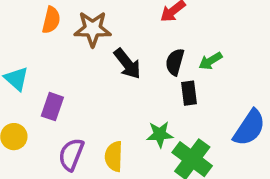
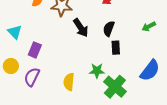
green arrow: (210, 61) -> (149, 27), moved
purple semicircle: (71, 154) -> (32, 77), moved

